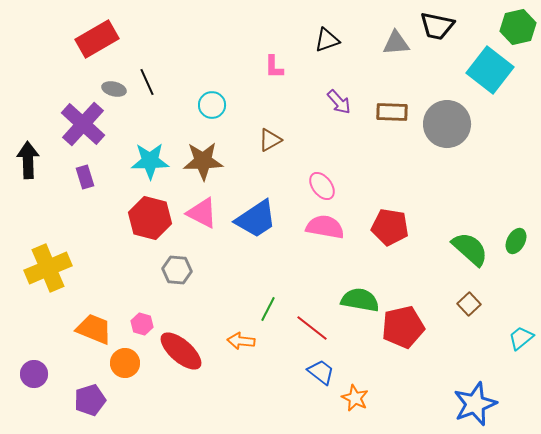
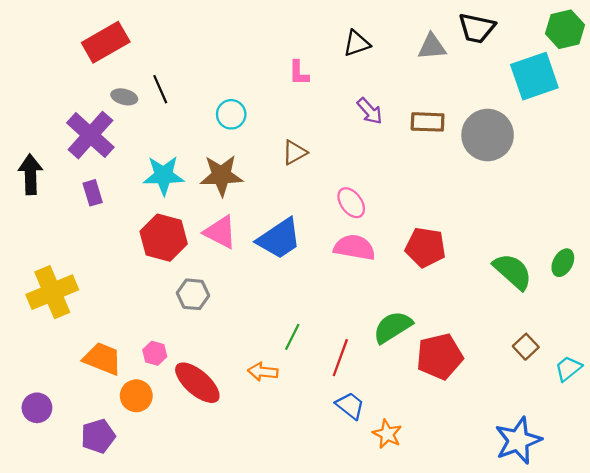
cyan square: (490, 70) -> (534, 76), turned 33
green semicircle: (360, 300) -> (393, 327), turned -42
brown square: (469, 304) -> (526, 347), moved
red line: (312, 328) -> (340, 358), turned 72

